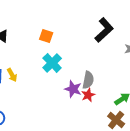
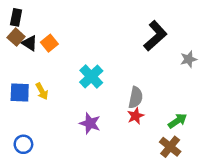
orange square: (46, 36) -> (49, 43), moved, turned 32
purple star: (73, 89) -> (90, 123), moved

